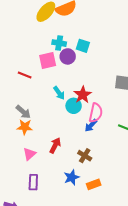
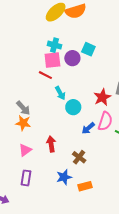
cyan cross: (59, 43) -> (54, 45), moved
red line: (25, 75) -> (45, 75), moved
red star: (83, 95) -> (102, 97), moved
pink semicircle: (96, 113) -> (105, 121), moved
red arrow: (55, 145) -> (51, 144), turned -42

